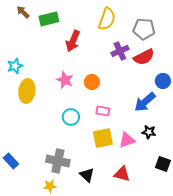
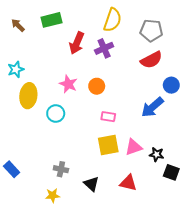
brown arrow: (23, 12) -> (18, 25), moved
purple cross: (120, 51) -> (104, 48), moved
cyan circle: (71, 117) -> (56, 113), moved
black star: (149, 132) -> (157, 154), moved
gray cross: (58, 161) -> (61, 169), size x0.6

